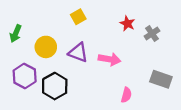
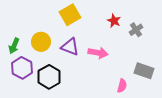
yellow square: (78, 17) -> (70, 15), size x1.5
green arrow: (16, 34) -> (14, 46), moved
pink semicircle: (126, 95) -> (122, 86), moved

